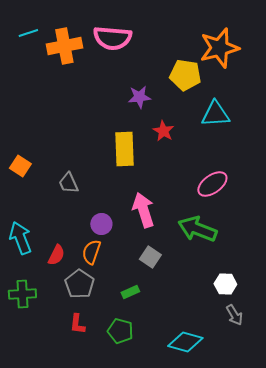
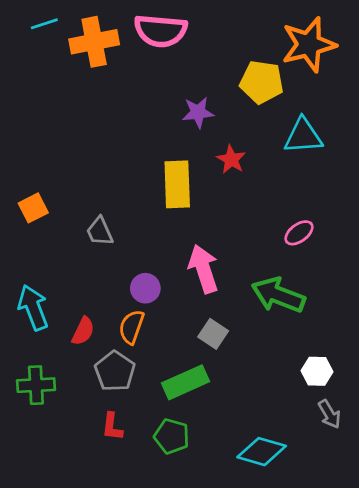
orange square: (20, 166) -> (33, 208), turned 30
pink ellipse: (212, 184) -> (299, 233), size x0.7
green rectangle: (130, 292) -> (185, 382), size x1.8

